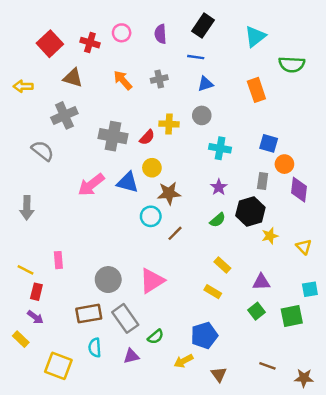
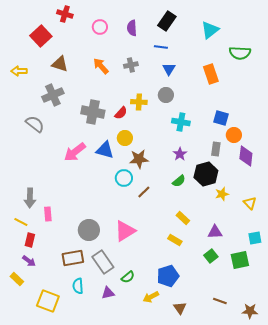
red cross: (90, 43) -> (65, 14), moved
blue triangle: (205, 84) -> (169, 69), turned -40
gray arrow: (27, 208) -> (30, 198), moved

